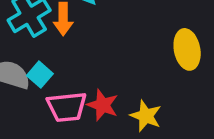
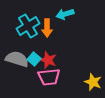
red star: (103, 105) -> (48, 60), moved

